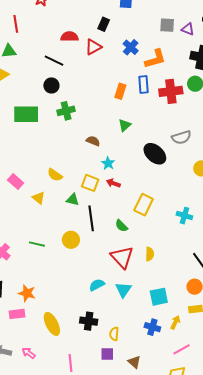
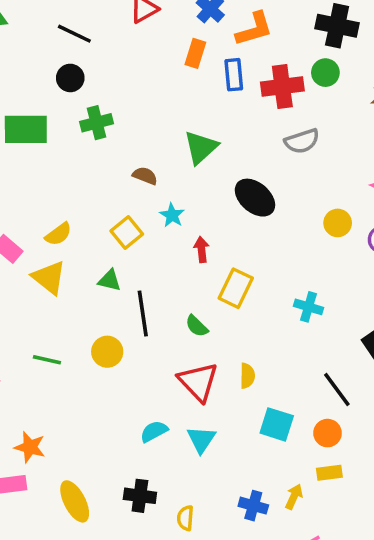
orange rectangle: (120, 91) -> (195, 53), moved
green triangle: (125, 125) -> (201, 147), size x1.5
gray semicircle: (181, 137) -> (302, 141), moved
yellow semicircle: (55, 175) -> (58, 234), moved, turned -70
yellow square: (90, 183) -> (127, 232), moved, turned 30
red arrow: (113, 183) -> (201, 250), moved, turned 64
yellow triangle: (39, 198) -> (49, 278), size x1.5
cyan square: (159, 297) -> (277, 424), moved, turned 30

